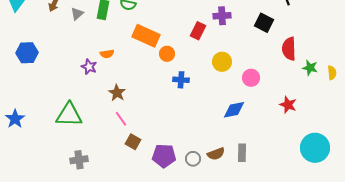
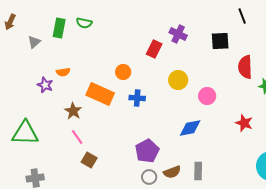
gray triangle: (77, 14) -> (34, 42), moved
purple cross: (222, 16) -> (178, 34), turned 30
black square: (264, 23) -> (220, 41), turned -30
orange rectangle: (146, 36) -> (100, 94), moved
purple pentagon: (164, 156) -> (147, 151), moved, turned -30

